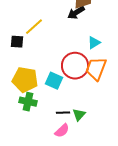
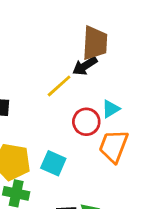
yellow line: (34, 27) -> (59, 86), moved
red circle: (75, 66) -> (86, 122), moved, size x0.7

